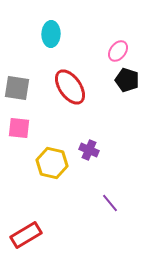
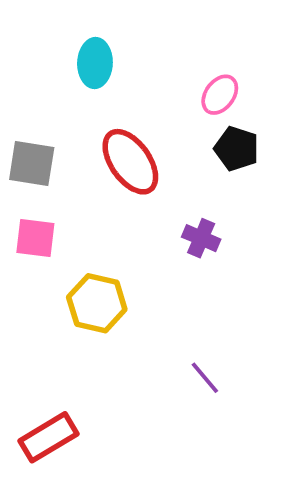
purple cross: (89, 150) -> (201, 238), moved

